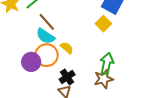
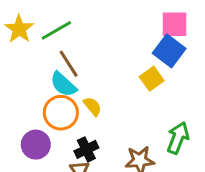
purple circle: (31, 62) -> (36, 145), moved
green arrow: (107, 63) -> (178, 138), moved

